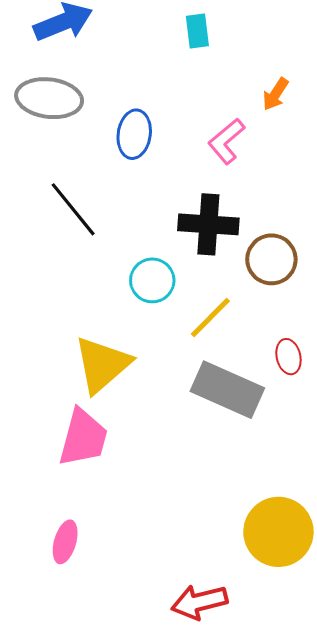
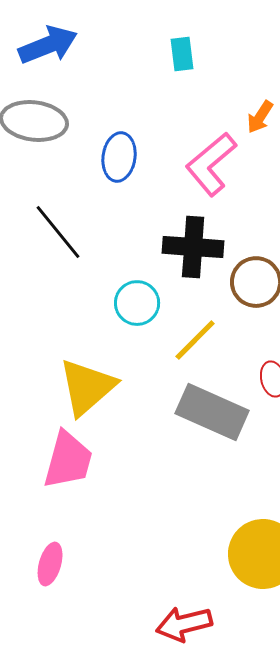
pink L-shape: (226, 141) -> (211, 164), size x1.4

